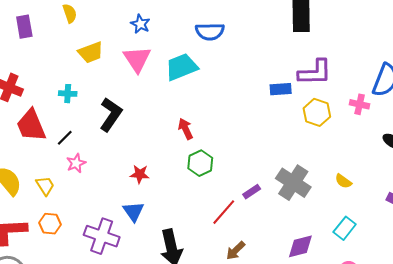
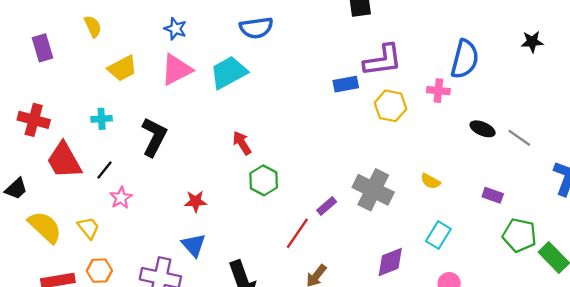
pink triangle: (137, 59) -> (177, 70), turned 44

